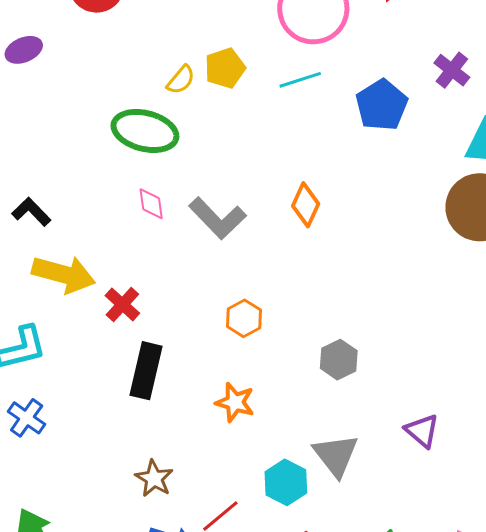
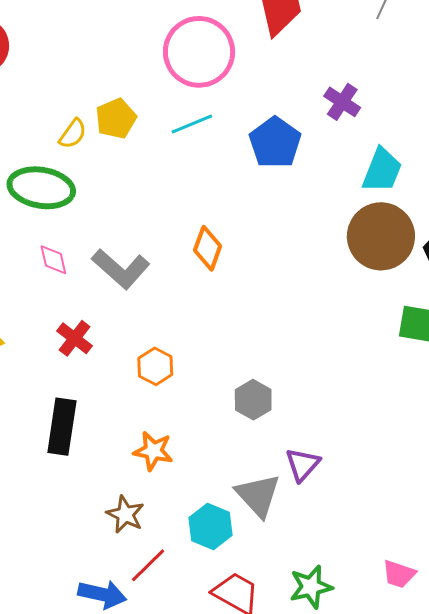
red cross: (122, 304) -> (75, 338), moved
purple triangle: (422, 431) -> (303, 464), moved, turned 36
brown star: (154, 478) -> (125, 514), moved

